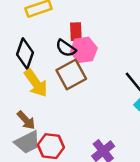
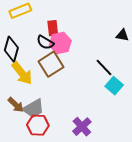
gray trapezoid: (27, 142) -> (33, 109), moved

